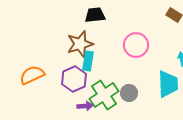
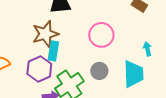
gray circle: (129, 93) -> (99, 71), moved

